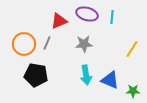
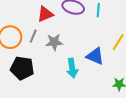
gray star: (84, 44) -> (54, 42), moved
blue triangle: (110, 80) -> (95, 56), moved

